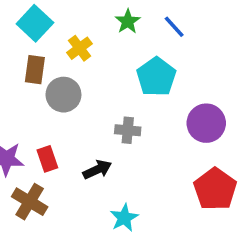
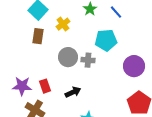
cyan pentagon: (156, 77) -> (106, 40), turned 30
gray circle: (63, 95) -> (68, 57), moved
gray cross: (128, 130) -> (88, 60), moved

